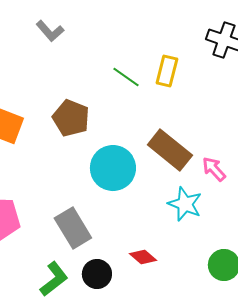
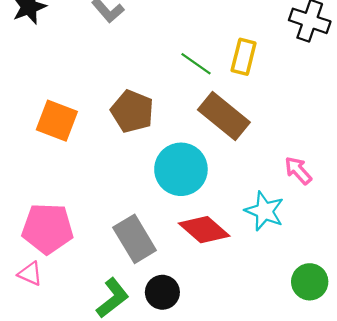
brown rectangle: (170, 150) -> (224, 116), moved
red diamond: (143, 257) -> (204, 230), moved, size x1.6

